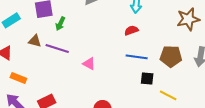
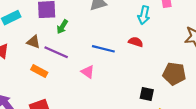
red semicircle: (131, 30) -> (136, 42), turned 32
blue line: (137, 57) -> (103, 49), moved
orange rectangle: (18, 78) -> (39, 71), moved

